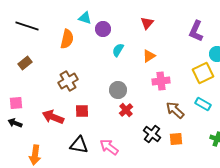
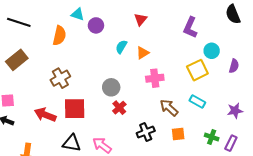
cyan semicircle: (118, 50) -> (121, 47), moved
brown rectangle: (25, 63) -> (17, 60), size x1.5
red square: (82, 111) -> (75, 109), size x1.6
black cross: (152, 134) -> (146, 132), turned 30
orange square: (176, 139) -> (178, 134), moved

